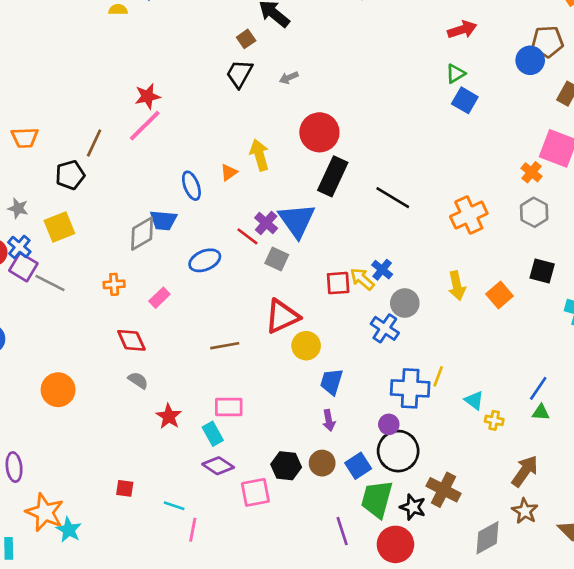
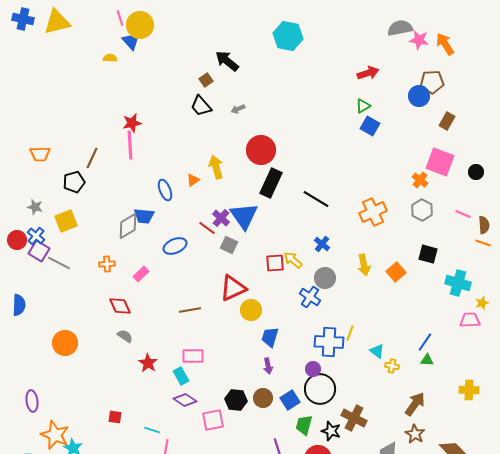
black trapezoid: (239, 74) -> (201, 106), turned -70
pink line: (145, 126) -> (130, 145), turned -48
blue cross: (382, 270) -> (322, 244), moved
green trapezoid: (377, 499) -> (304, 425), size x0.7

